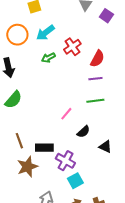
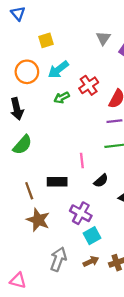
pink line: (66, 114) -> (82, 160), turned -48
black rectangle: (44, 148) -> (57, 182), moved
brown star: (27, 167) -> (38, 220), turned -30

